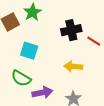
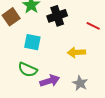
black cross: (71, 30) -> (57, 16), moved

